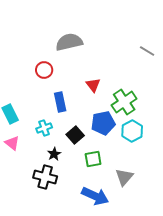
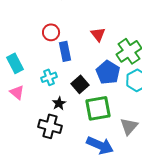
red circle: (44, 70) -> (51, 32), moved
blue pentagon: (103, 123) -> (108, 72), turned -30
green square: (93, 159) -> (98, 108), size x1.5

